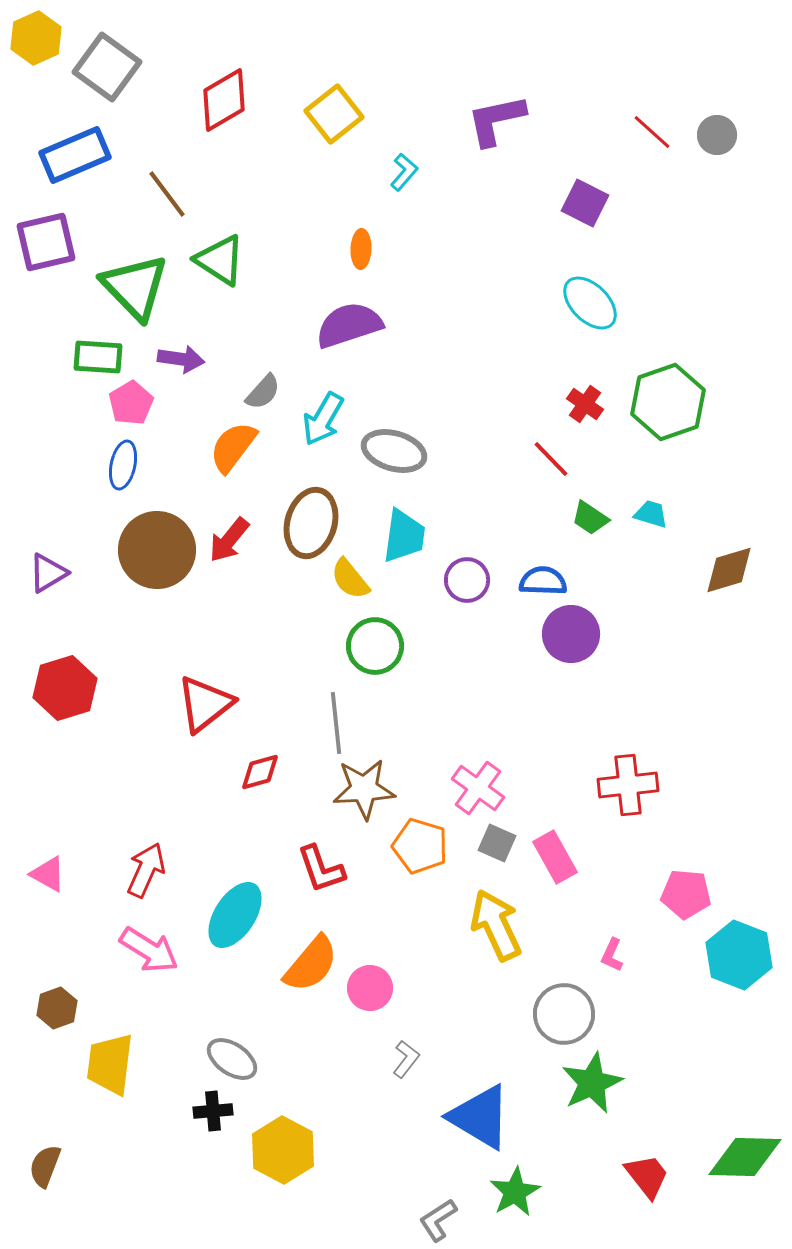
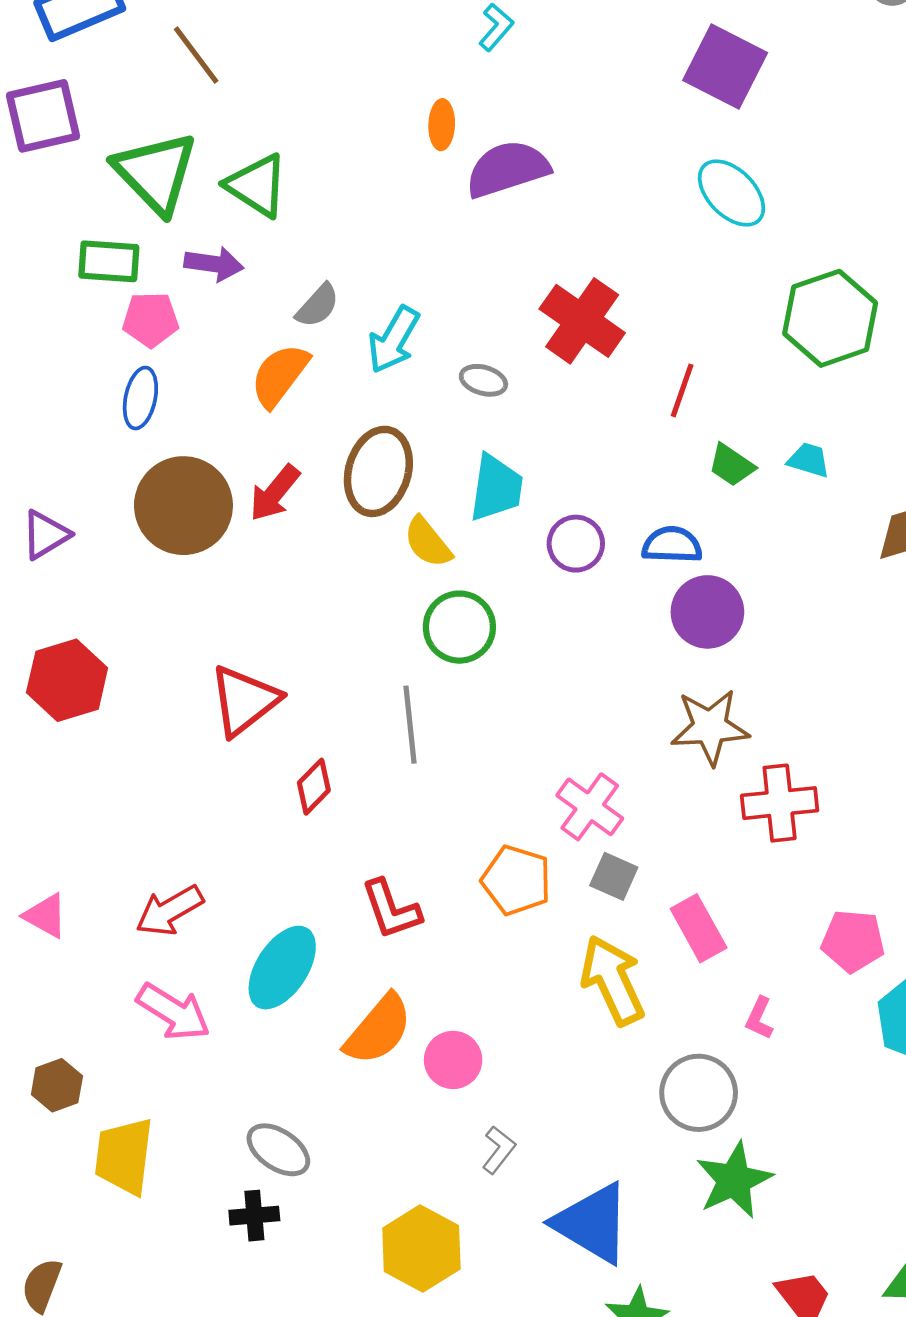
purple square: (585, 203) -> (725, 66), size x1.4
green triangle: (220, 260) -> (257, 185), moved
purple semicircle: (349, 325) -> (507, 169), moved
pink pentagon: (131, 403) -> (151, 320), turned 30
red cross: (585, 404) -> (582, 321), moved, size x1.8
gray ellipse: (394, 451) -> (483, 380), size x0.6
red line: (551, 459) -> (682, 390), turned 63
red diamond: (260, 772) -> (314, 787), turned -30
brown star: (364, 789) -> (710, 727), moved
pink rectangle: (555, 857) -> (699, 928), moved
red arrow: (146, 870) -> (170, 911), turned -144
yellow hexagon: (283, 1150) -> (421, 1249), moved

